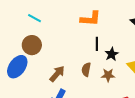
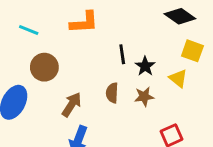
orange L-shape: (91, 19) -> (84, 22), moved
brown circle: (32, 45) -> (44, 67), moved

